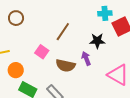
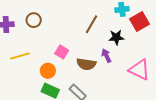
brown line: (63, 32) -> (92, 24), moved
orange circle: (16, 70) -> (48, 71), moved

